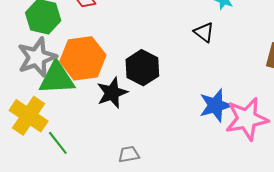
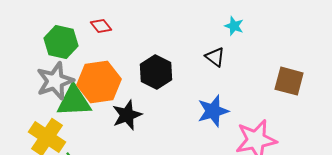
black hexagon: (142, 68) -> (156, 72), moved
blue star: (215, 105) -> (213, 111), moved

